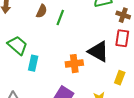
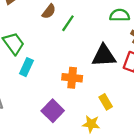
black triangle: (98, 51) -> (104, 56), moved, turned -45
yellow rectangle: (120, 78) -> (106, 102), moved, turned -64

